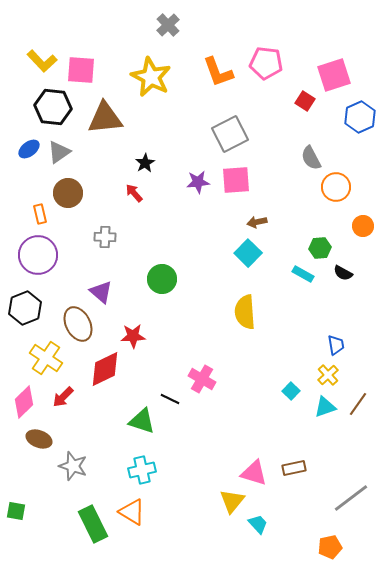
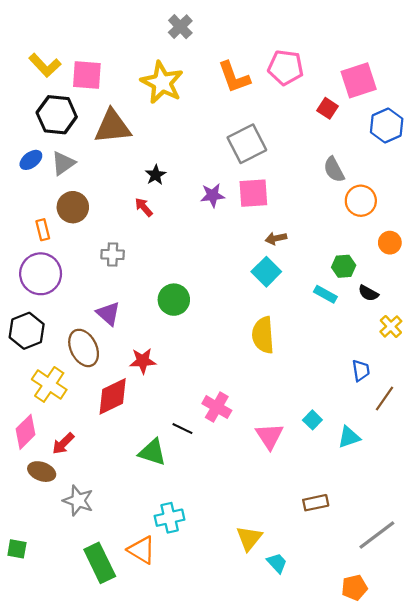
yellow cross: (328, 375) -> (391, 326), moved
red arrow: (63, 397) -> (63, 444), moved
brown line: (358, 404) -> (384, 398), moved
cyan cross: (142, 470) -> (170, 518), moved
pink triangle: (254, 473) -> (269, 436), moved, turned 40

